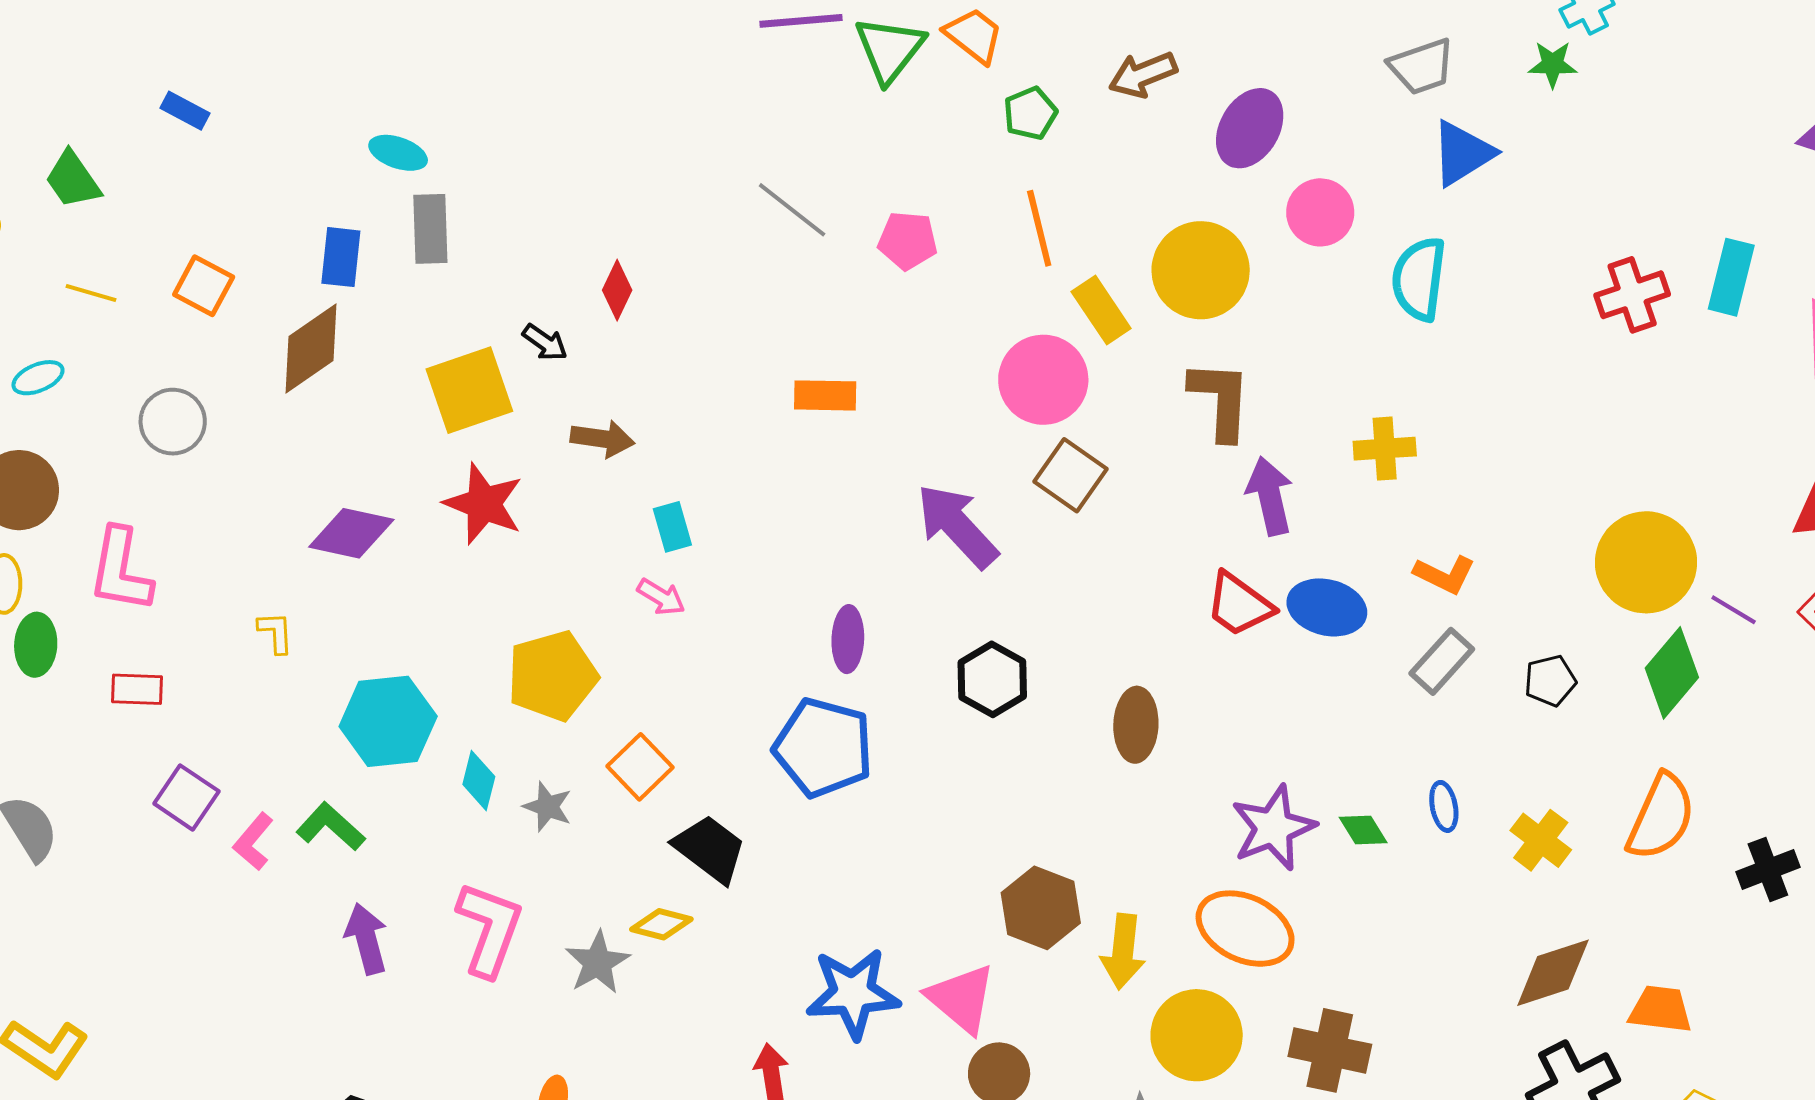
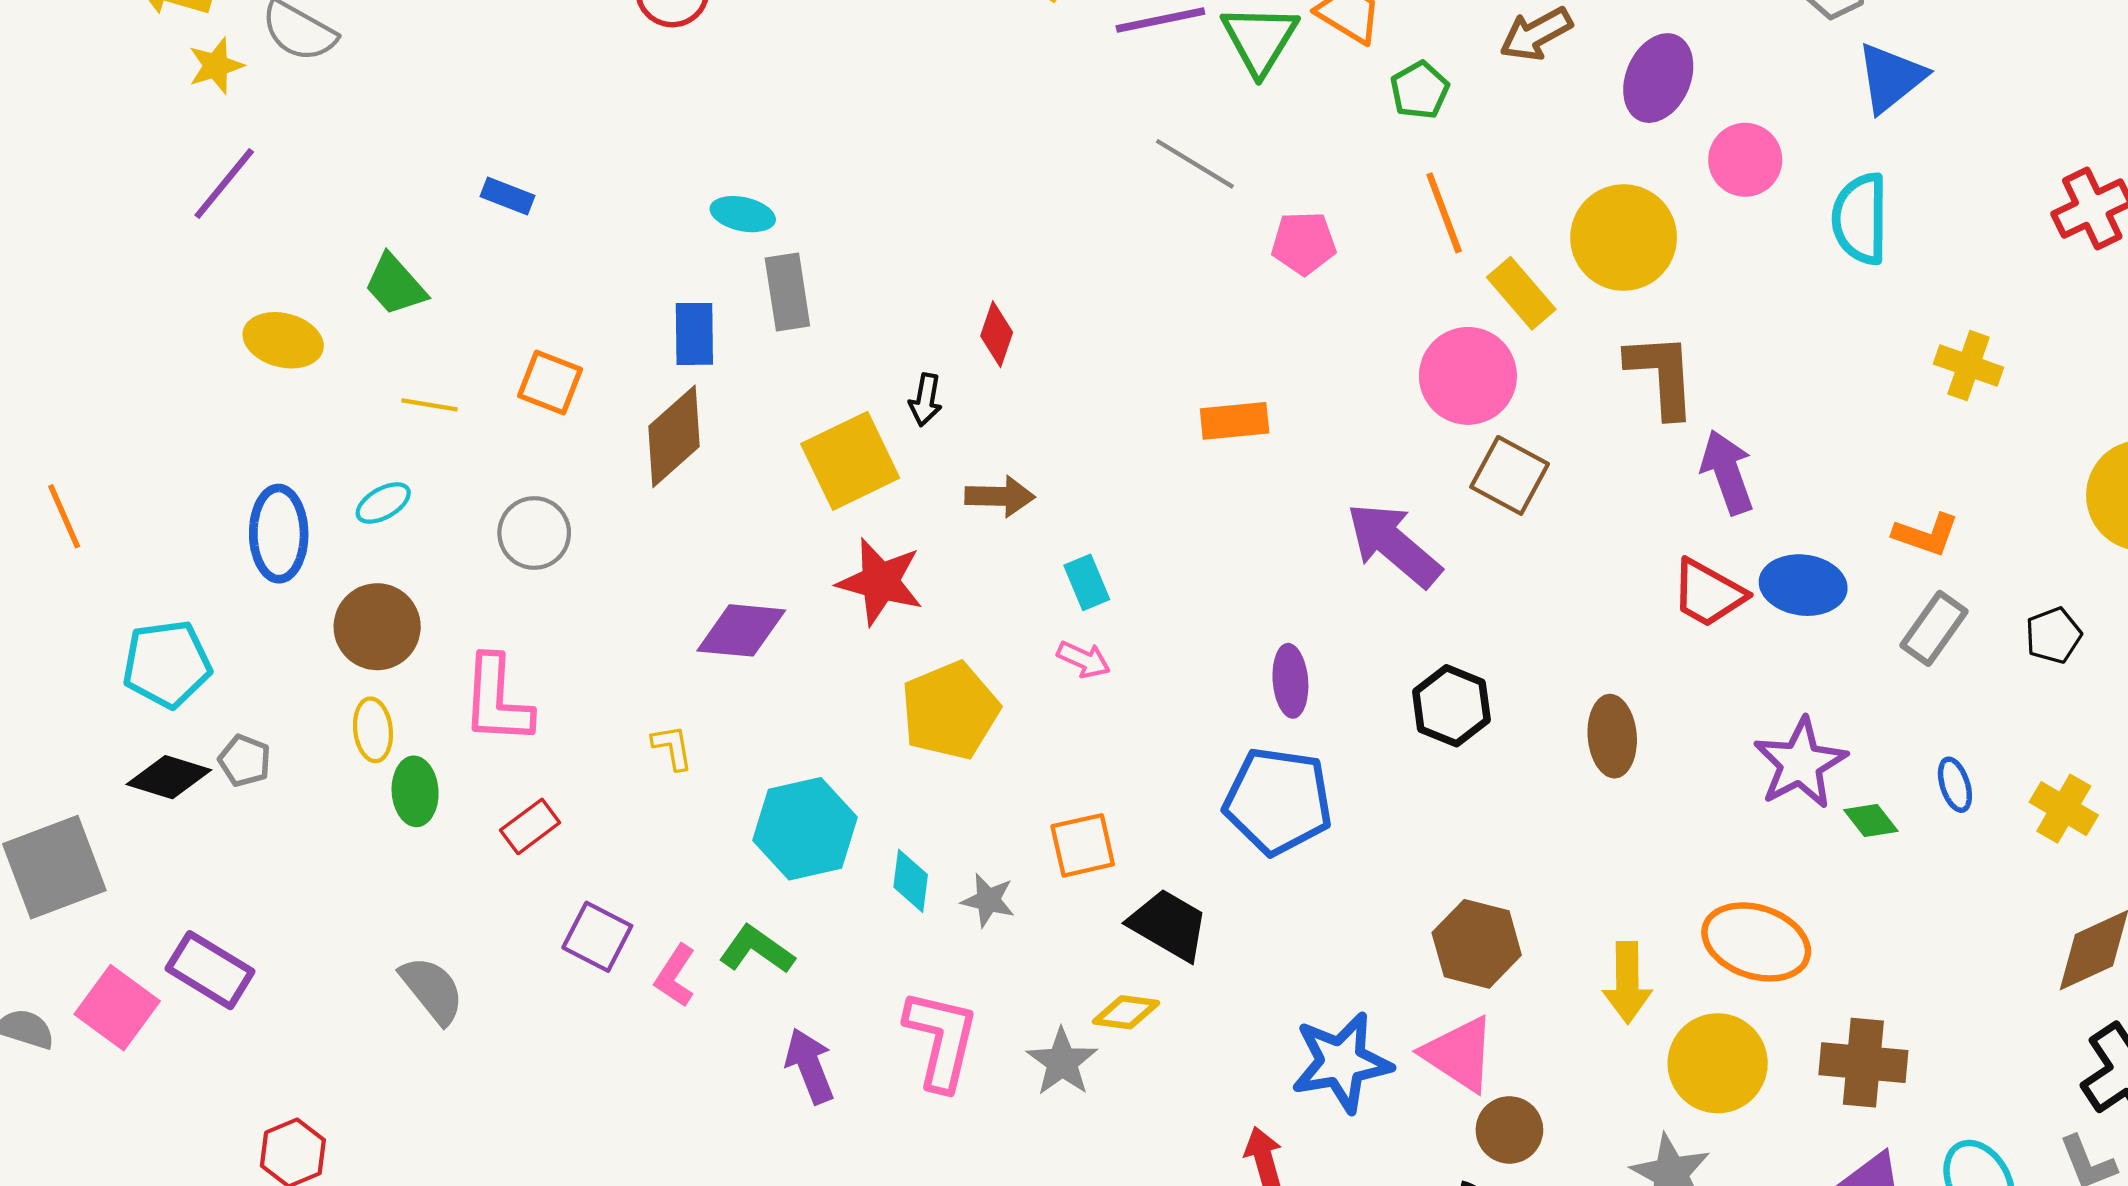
gray line: (792, 210) -> (1195, 164), moved
black arrow: (545, 342) -> (926, 400), turned 72
yellow cross: (1385, 449) -> (1969, 366), moved, turned 30
yellow pentagon: (552, 676) -> (950, 711), moved
red rectangle: (137, 689) -> (530, 826), turned -32
orange square: (640, 767) -> (1083, 845), turned 38
purple star: (1273, 828) -> (1800, 763), moved
brown hexagon: (1041, 908) -> (1477, 944), moved

